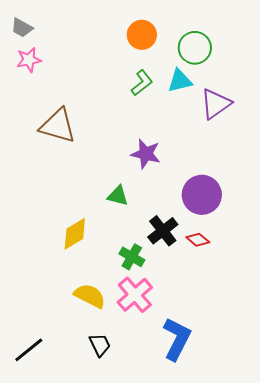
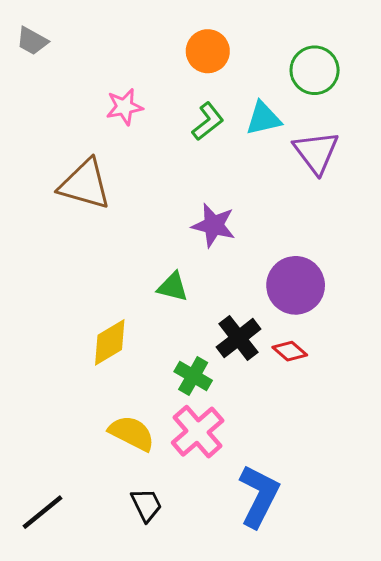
green circle: (195, 48) -> (315, 70), moved
pink star: (29, 60) -> (124, 107), moved
purple triangle: (216, 104) -> (316, 152), turned -32

